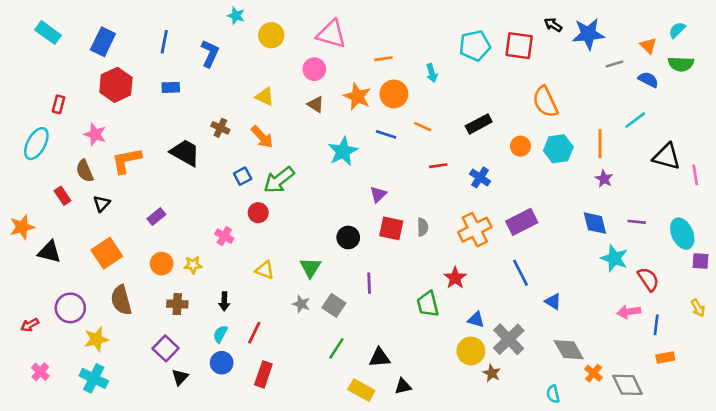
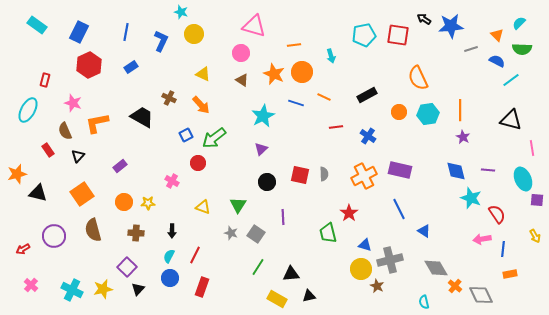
yellow circle: (271, 35) -> (194, 34), moved
blue rectangle: (171, 87) -> (131, 67), turned -32
cyan line: (635, 120) -> (511, 80), moved
pink line: (695, 175) -> (532, 148), moved
purple triangle: (378, 194) -> (261, 149), moved
purple rectangle: (522, 222) -> (400, 170), turned 40
yellow star: (96, 339) -> (103, 289), moved
gray cross: (509, 339) -> (390, 260), turned 30

